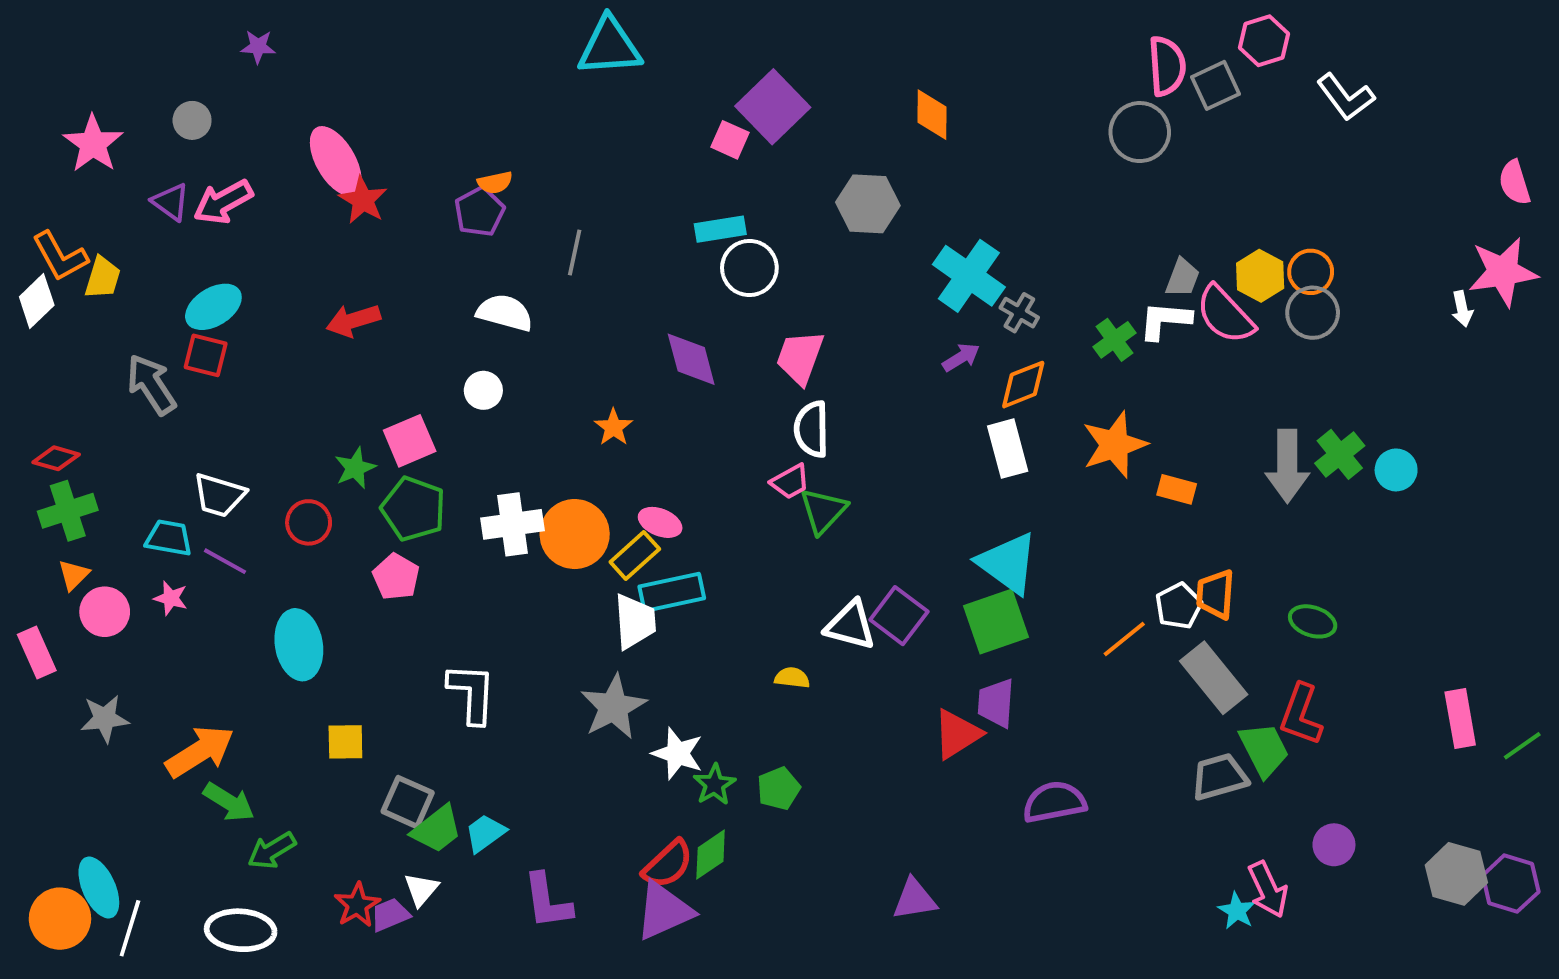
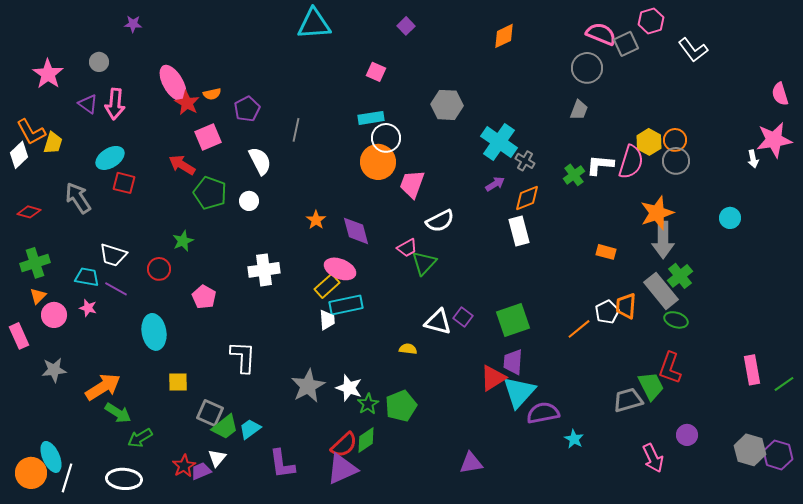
pink semicircle: (1167, 66) -> (601, 34), turned -64
purple square: (773, 107) -> (406, 26), moved, size x0.5
orange diamond: (932, 115) -> (504, 36), moved, turned 64
orange semicircle: (495, 183) -> (212, 94), moved
pink arrow: (223, 202) -> (115, 104), turned -56
gray trapezoid: (1182, 278) -> (579, 110), moved
white semicircle: (505, 313) -> (260, 161), turned 48
pink semicircle: (1225, 315) -> (631, 162), turned -120
red arrow: (353, 320) -> (182, 165), turned 48
red square: (206, 355) -> (124, 183), moved
purple diamond: (691, 359) -> (356, 231), moved
white semicircle: (812, 429) -> (440, 221), moved, turned -116
pink square: (410, 441) -> (208, 137), moved
orange star: (1114, 445) -> (657, 213), moved
green cross: (1340, 454) -> (680, 276), moved
red diamond: (56, 458) -> (29, 212), moved
cyan circle: (1396, 470) -> (730, 218), moved
green pentagon: (413, 509) -> (210, 193), moved
pink ellipse: (660, 522) -> (340, 269), size x1.4
orange circle: (575, 534) -> (378, 162), moved
cyan triangle: (1008, 563) -> (519, 392), moved, turned 36
purple square: (899, 616) -> (463, 317), size x0.7
white trapezoid: (635, 621) -> (327, 320), size x0.7
gray rectangle: (1214, 678) -> (661, 291), moved
gray star: (613, 707) -> (308, 386), moved
green pentagon: (779, 788) -> (401, 406), size x1.4
cyan star: (1237, 911) -> (574, 439), moved

